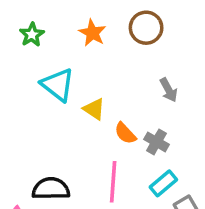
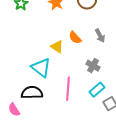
cyan triangle: (58, 85) -> (41, 68), moved
orange semicircle: (125, 133) -> (75, 38), moved

